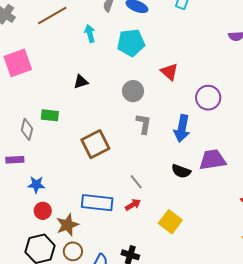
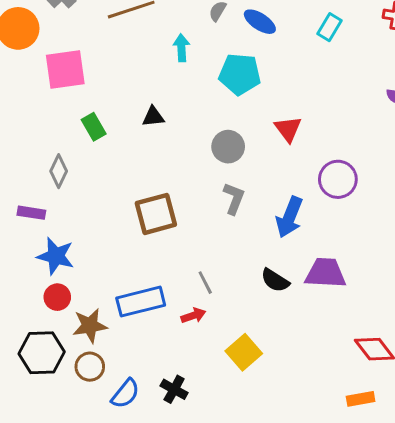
green rectangle: (50, 115) -> (94, 127), moved, turned 42
blue star: (36, 185) -> (56, 256), size x1.4
blue rectangle: (97, 203) -> (141, 302), turned -32

